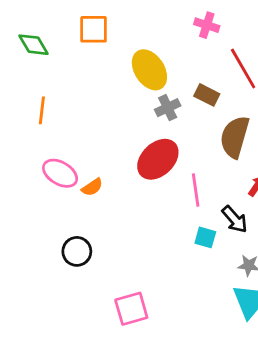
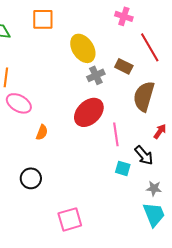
pink ellipse: (60, 173) -> (19, 103), moved
orange semicircle: (92, 187) -> (42, 132), turned -35

